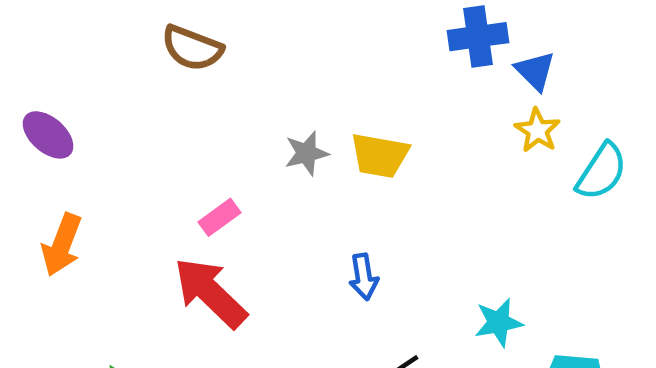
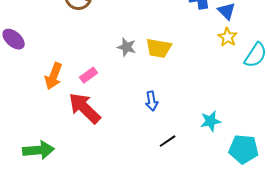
gray star: (306, 153) -> (127, 47), turned 30
orange arrow: (62, 245) -> (54, 76), moved

